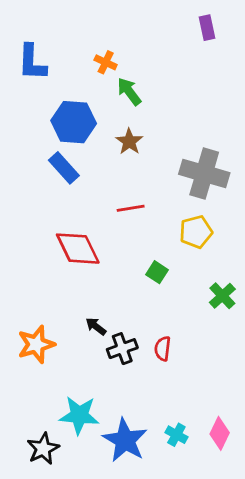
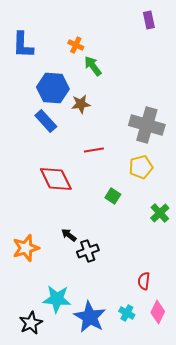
brown star: (129, 142) -> (81, 104), moved, turned 30
red semicircle: (163, 349) -> (144, 281), moved

